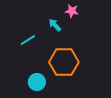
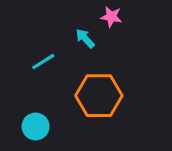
cyan circle: (37, 82) -> (36, 126), moved

